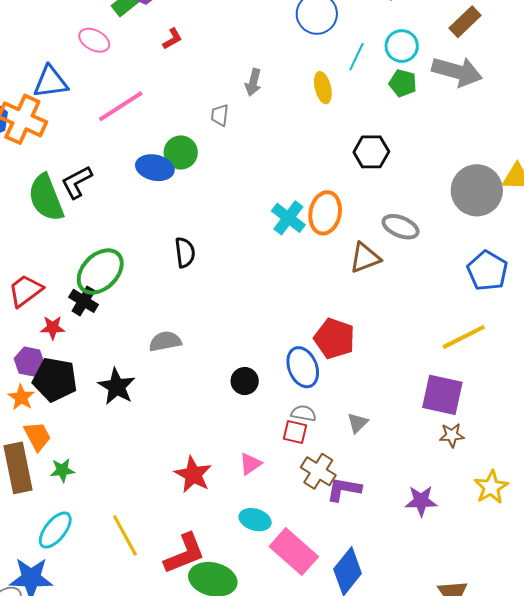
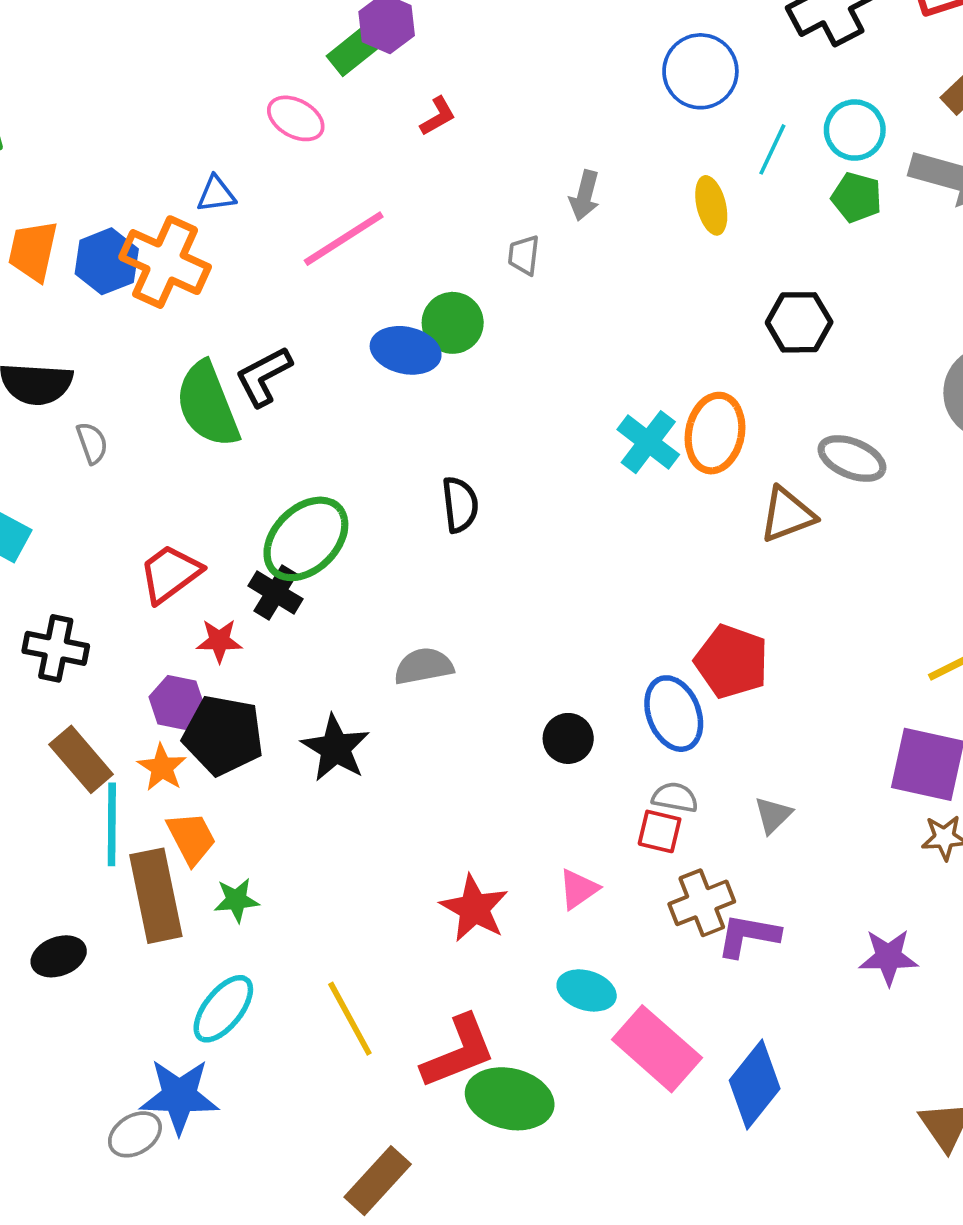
blue triangle: (50, 82) -> (216, 194), size x0.6
brown cross: (318, 471) -> (702, 903), turned 36

